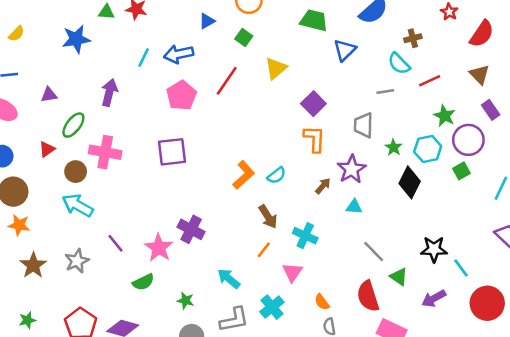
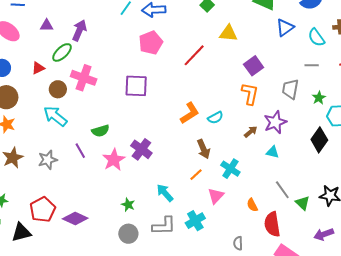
cyan semicircle: (399, 64) -> (316, 38), moved
yellow triangle: (276, 68) -> (228, 33), turned 36
red line: (227, 81) -> (194, 55), moved
purple arrow: (109, 93) -> (79, 30), moved
green star: (393, 147) -> (319, 98), moved
green triangle: (399, 277) -> (303, 203), moved
green semicircle: (143, 282) -> (100, 131), moved
orange semicircle: (322, 302) -> (252, 205), moved

